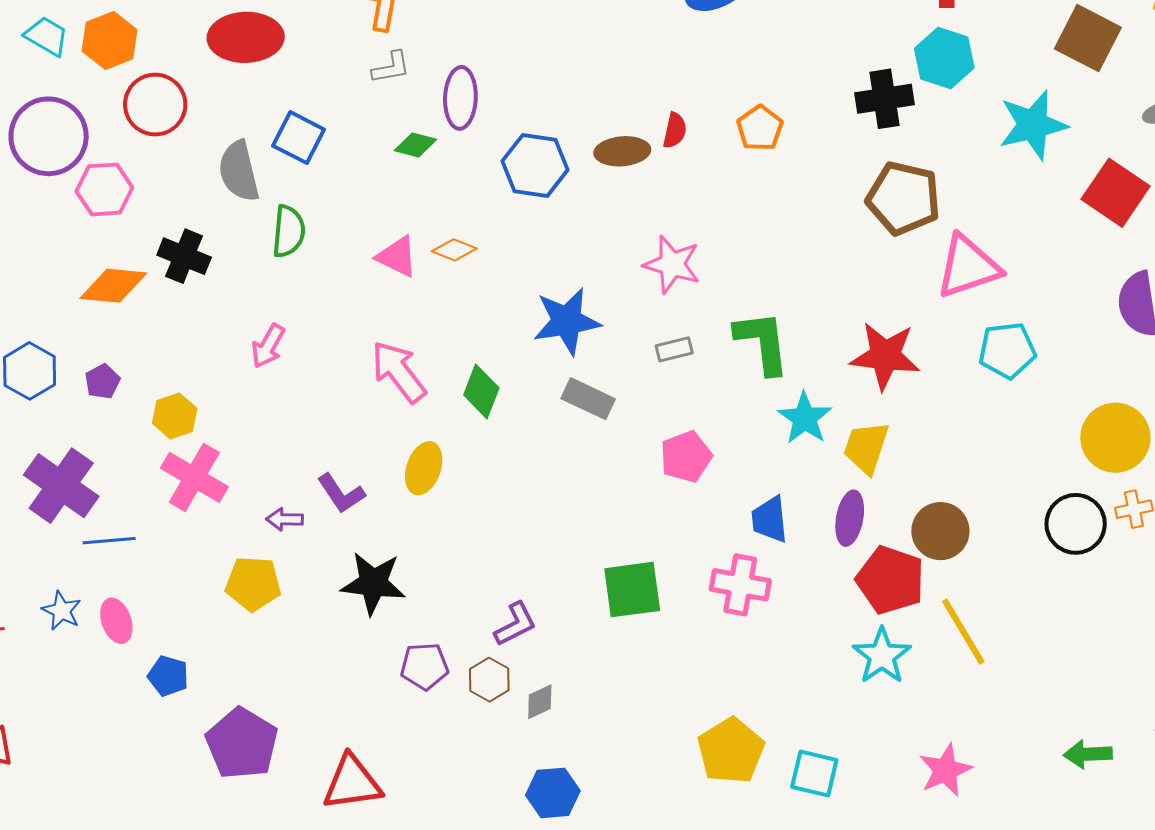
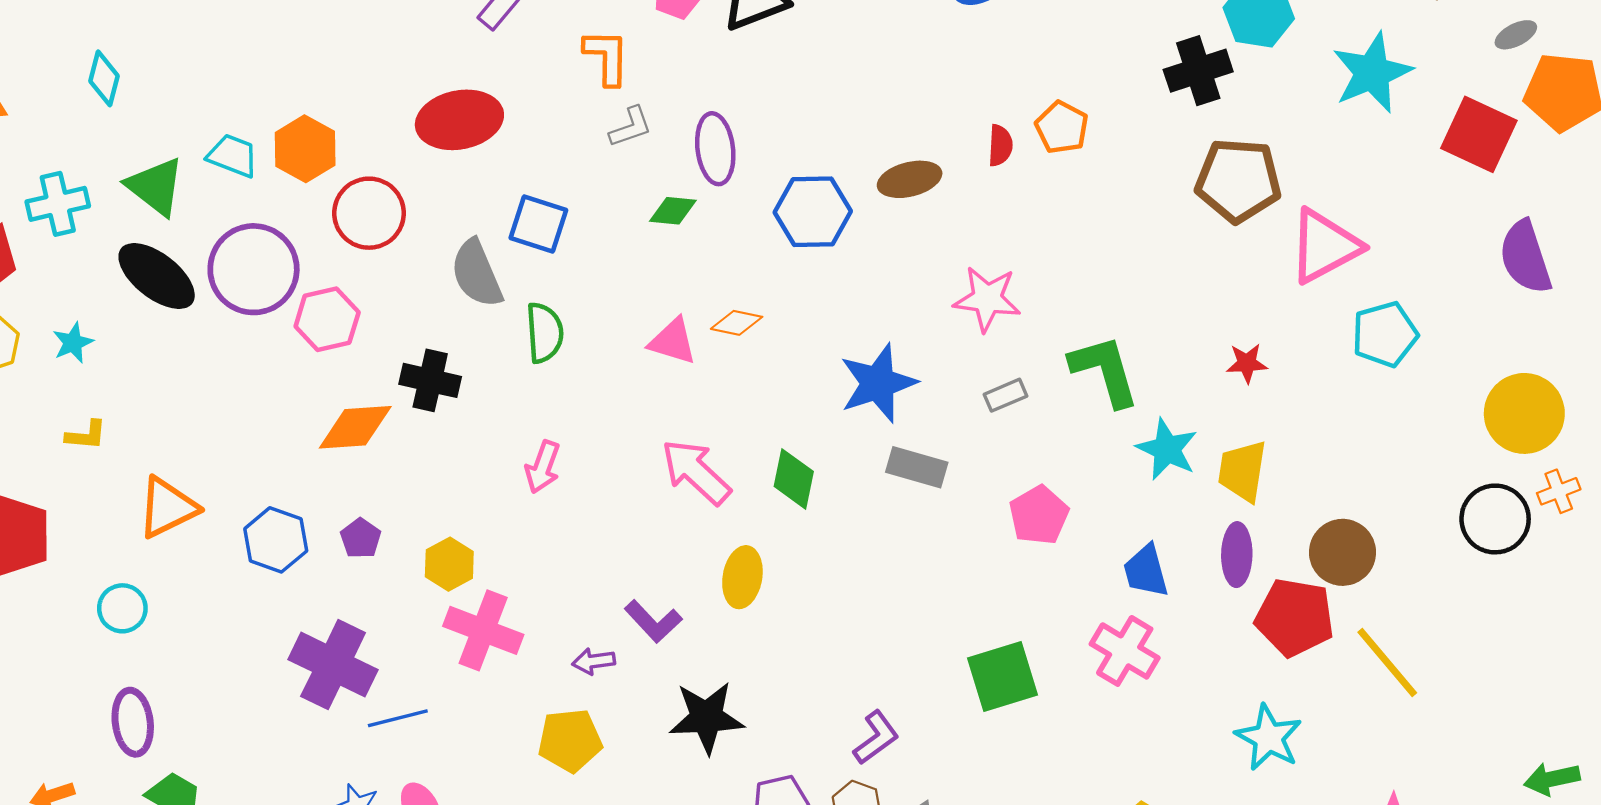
red semicircle: (675, 130) -> (1000, 145), moved
red star: (885, 356) -> (1247, 363), size x0.5
pink cross: (740, 585) -> (1125, 651), turned 30
cyan star: (882, 656) -> (1269, 738), moved

